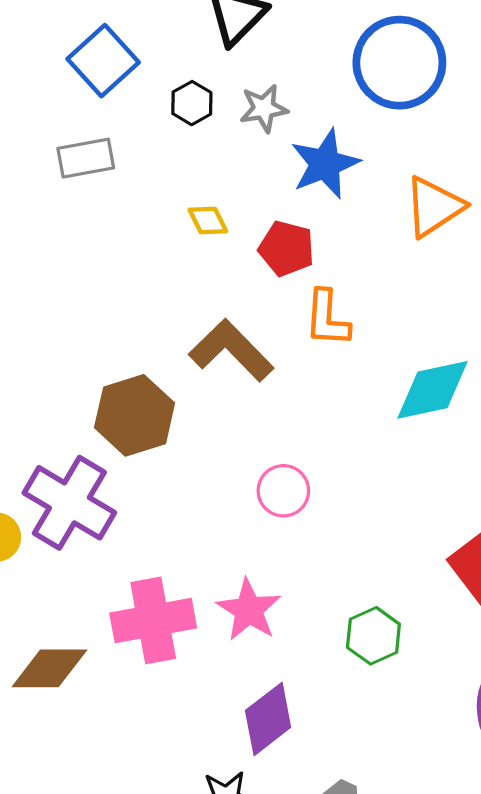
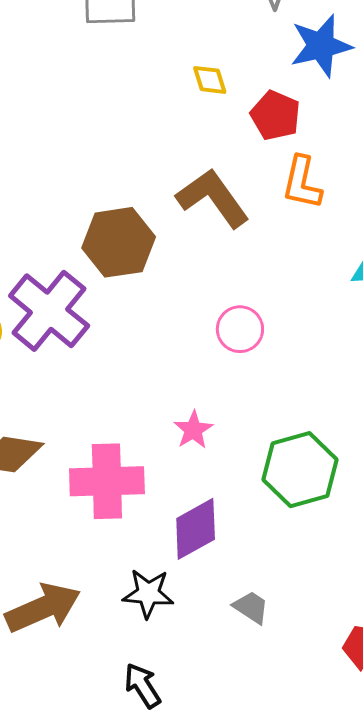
pink star: (249, 610) -> (193, 430), size x0.7
pink cross: (153, 620) -> (107, 481), moved
green hexagon: (373, 636) -> (300, 470), size x1.5

